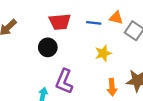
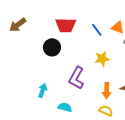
blue line: (94, 23) -> (97, 30), turned 40
purple L-shape: (64, 81) -> (76, 78), moved

